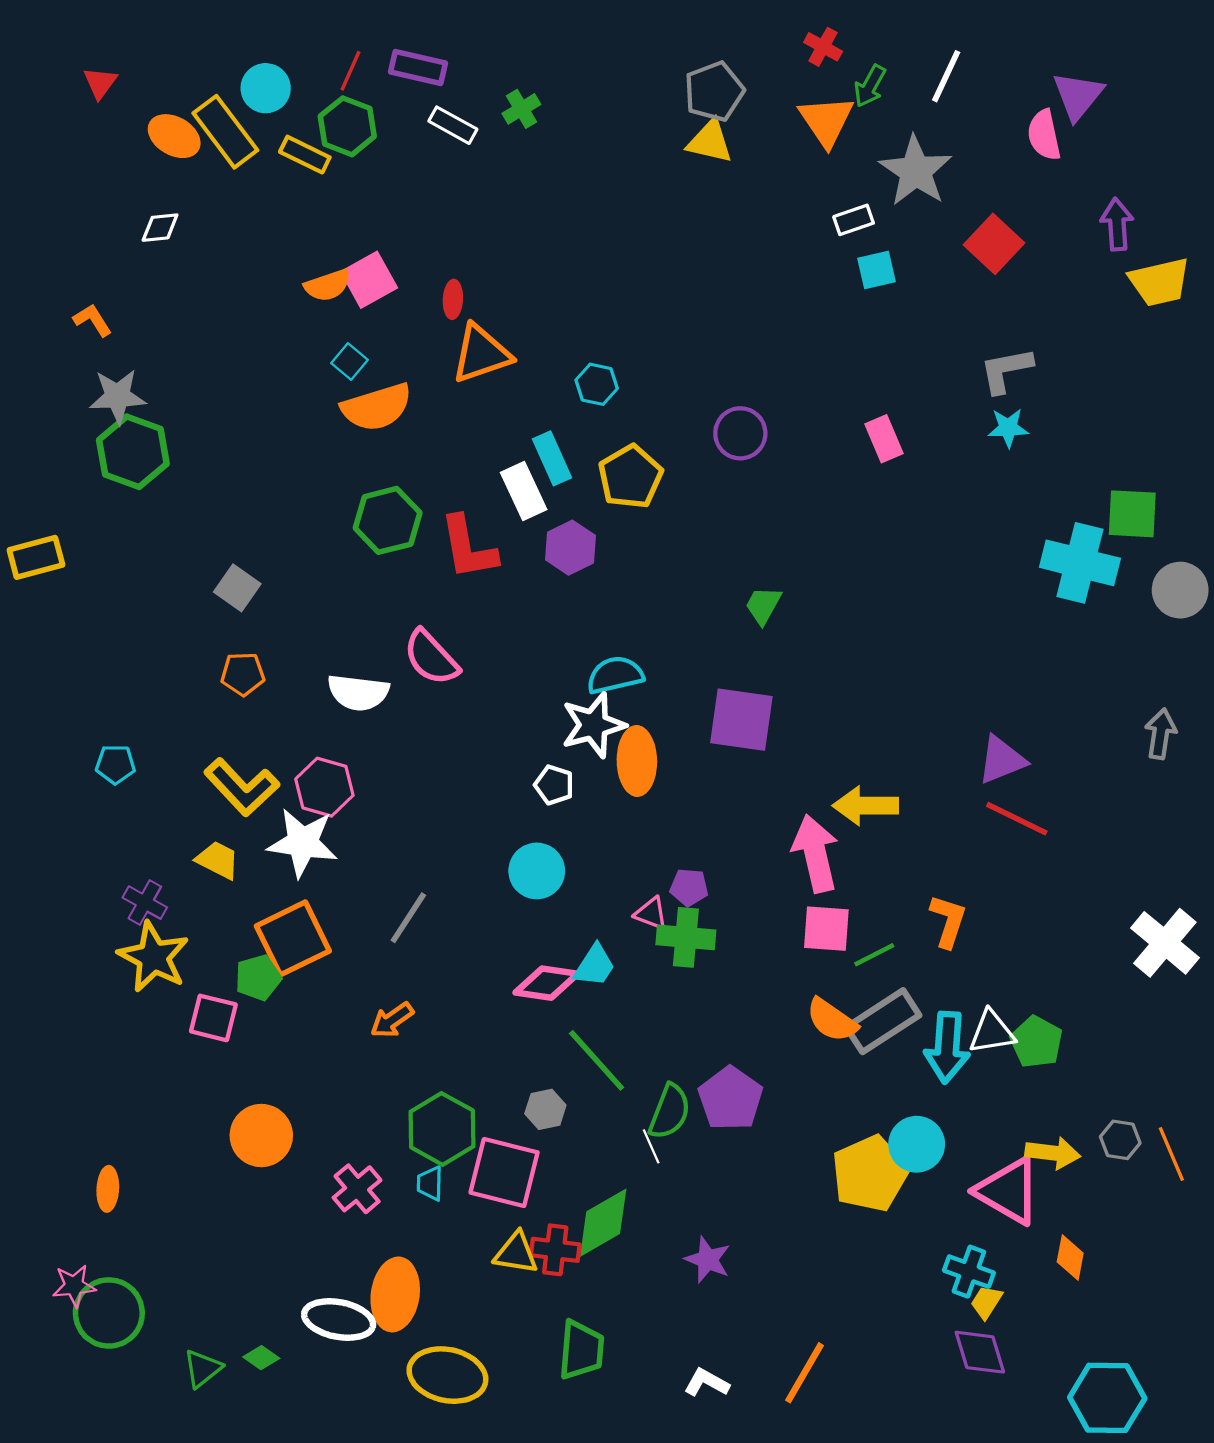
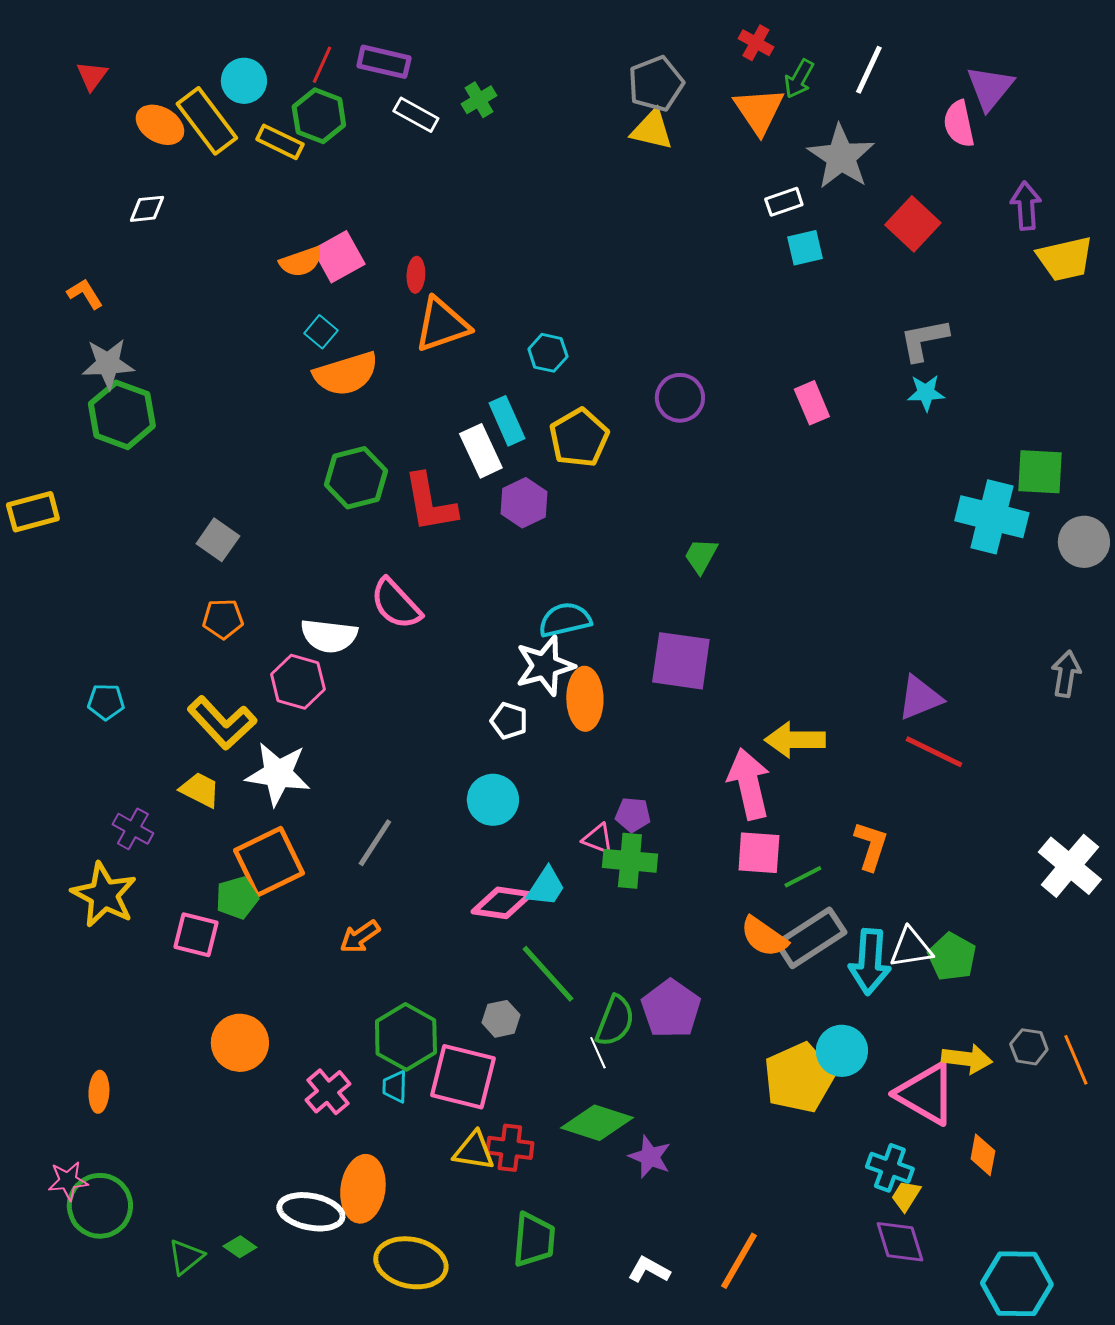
pink hexagon: (324, 787) -> (298, 682), moved
yellow star: (154, 957) -> (104, 895), moved
green diamond: (603, 1223) -> (597, 1123), moved, turned 48

